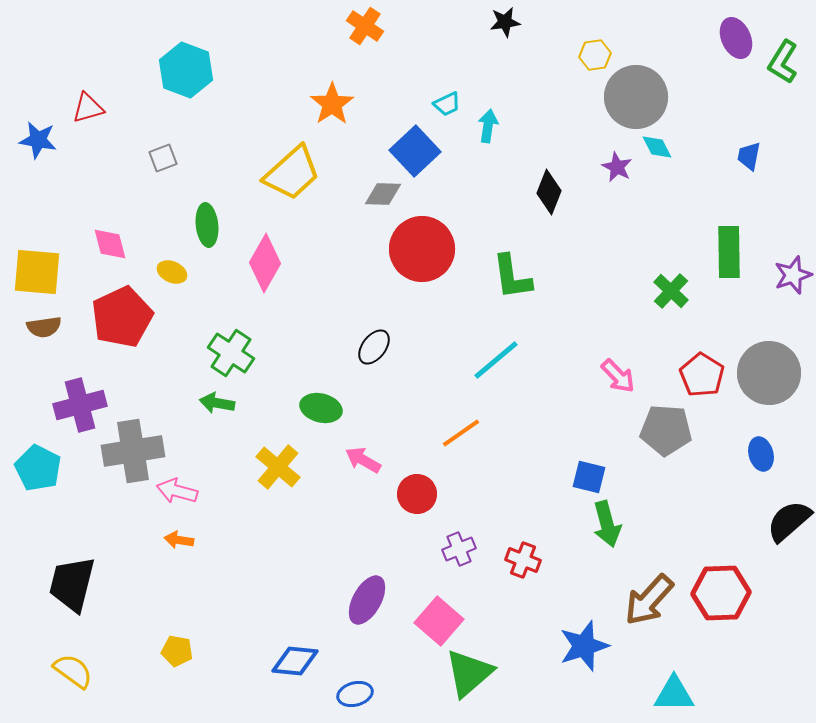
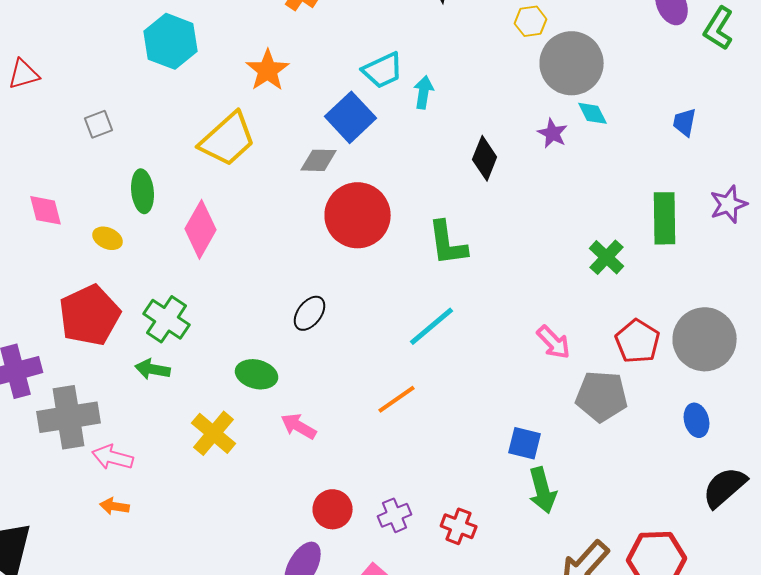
cyan hexagon: (186, 70) -> (171, 41), moved
cyan trapezoid: (447, 104) -> (383, 70), size x1.5
purple star: (793, 275) -> (729, 204), moved
red pentagon: (122, 317) -> (90, 315), moved
red circle: (417, 494) -> (333, 509), moved

